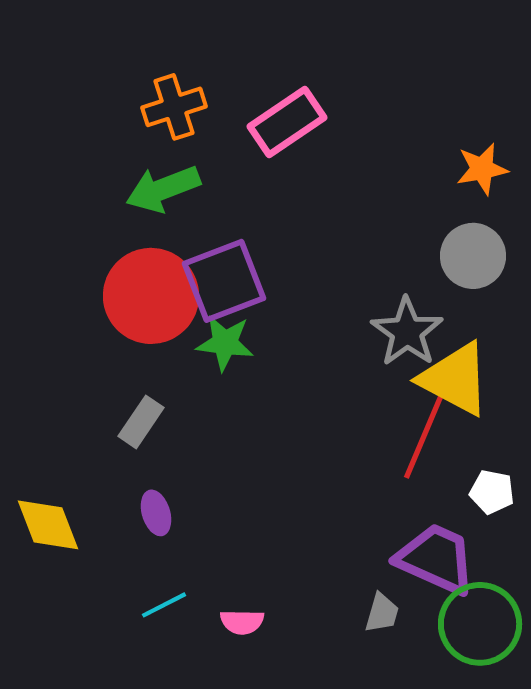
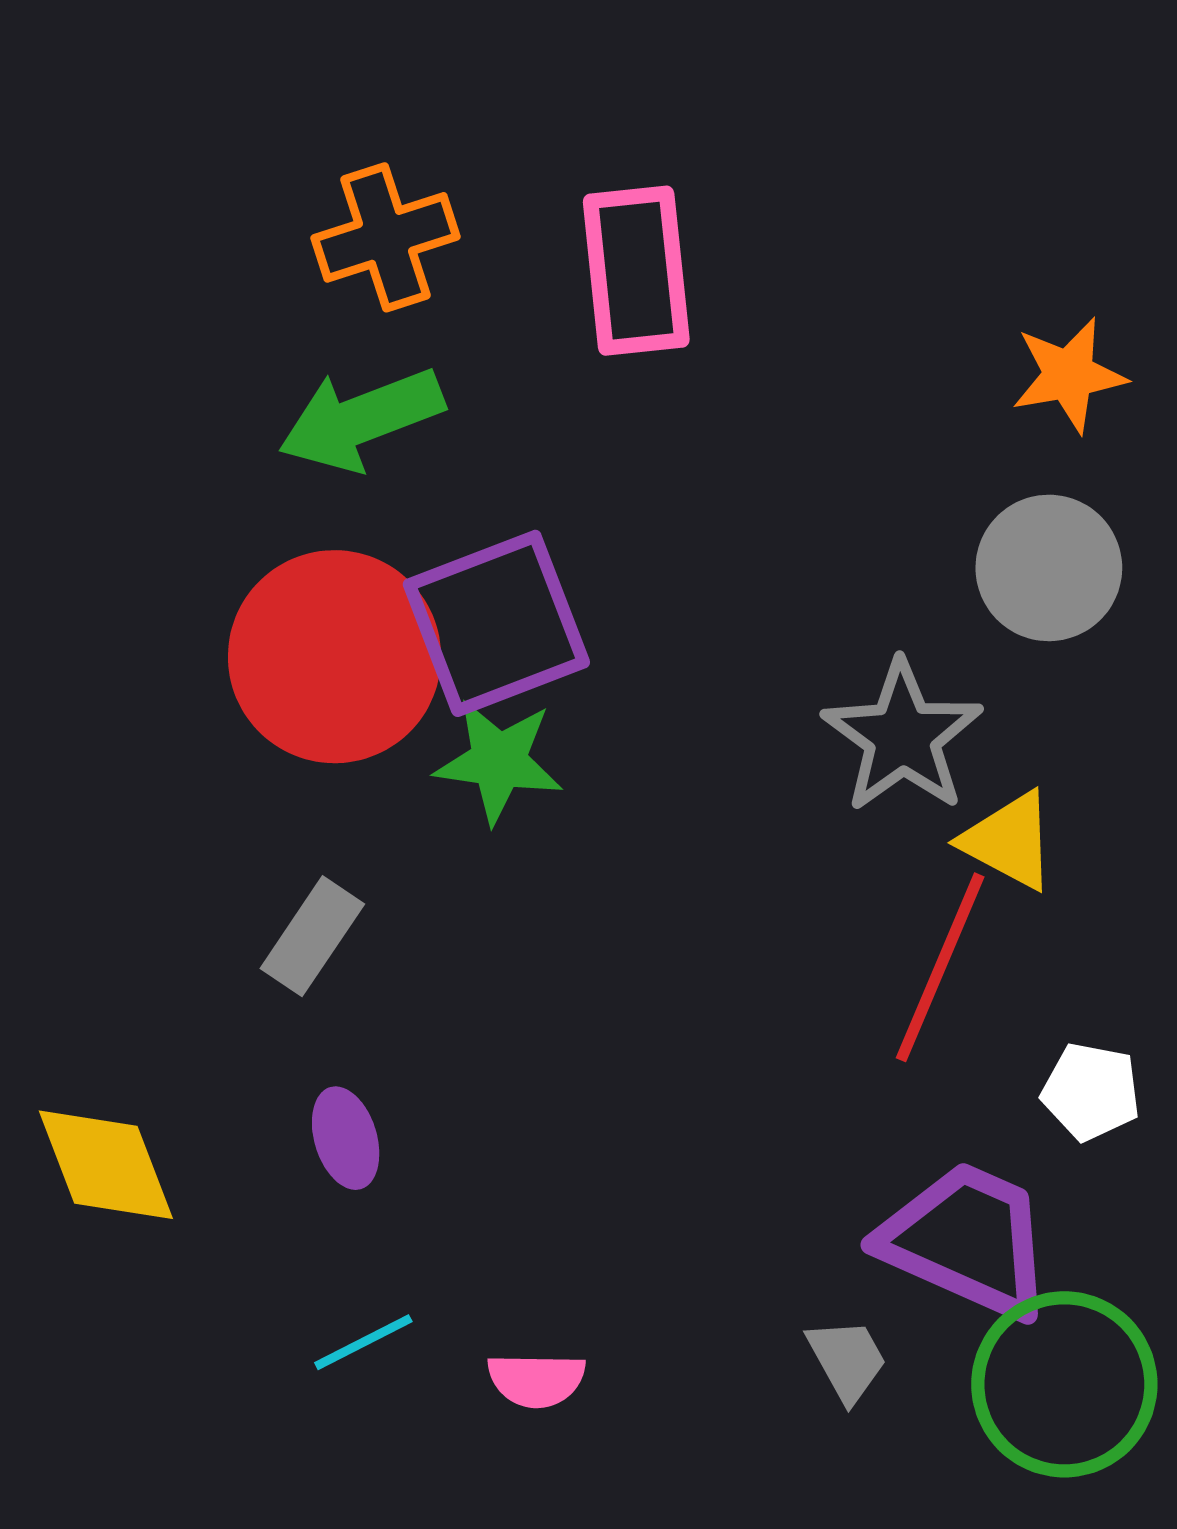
pink rectangle: (287, 122) -> (636, 271), turned -62
yellow triangle: (455, 379) -> (1009, 841), size x0.6
gray trapezoid: (382, 613) -> (847, 1360), turned -45

